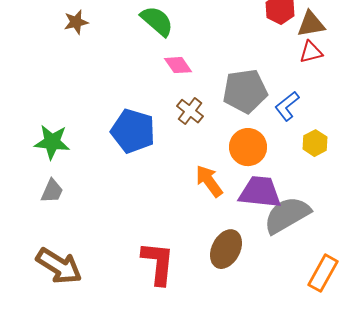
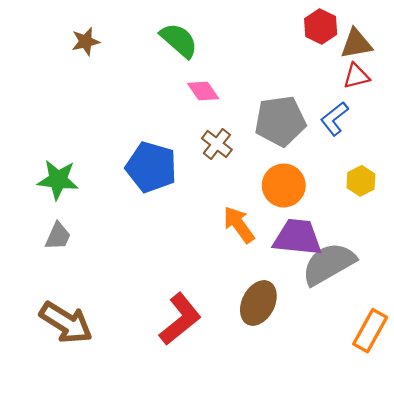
blue L-shape: (287, 106) -> (334, 119), moved
red L-shape: (158, 263) -> (180, 319), turned 45

